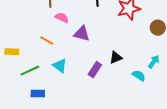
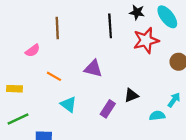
pink semicircle: (62, 18) -> (33, 51), moved, turned 120
green line: (30, 71) -> (18, 119), moved
cyan semicircle: (139, 76) -> (157, 116), turned -40

